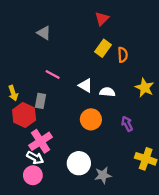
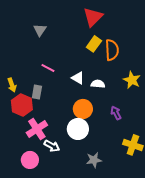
red triangle: (102, 19) -> (93, 17), size x1.5
gray triangle: (44, 33) -> (40, 30), turned 32
orange semicircle: (123, 55) -> (112, 50), size x1.5
white arrow: (35, 158) -> (52, 146), moved
white circle: (79, 163) -> (78, 129), moved

